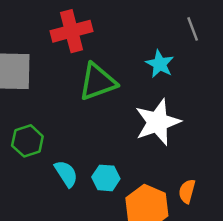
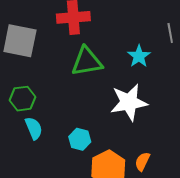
cyan semicircle: (66, 174) -> (34, 128), moved

